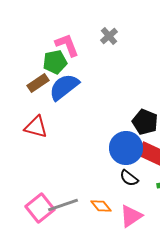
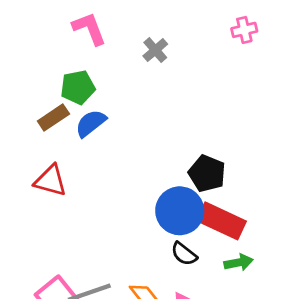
pink L-shape: (67, 45) -> (89, 29), moved
blue semicircle: (64, 87) -> (91, 123), size x0.7

